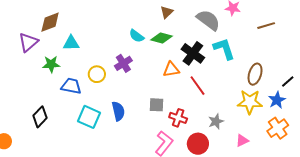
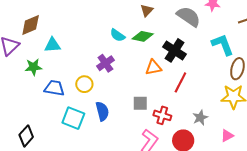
cyan L-shape: (224, 49) -> (223, 45), moved
yellow circle: (97, 74) -> (84, 84), moved
red line: (197, 86) -> (180, 82), turned 65
black diamond: (40, 117) -> (26, 136), moved

